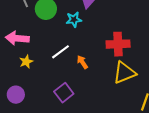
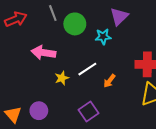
yellow star: (26, 62) -> (62, 78), moved
orange arrow: (82, 62) -> (109, 81), turned -112

